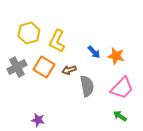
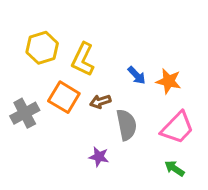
gray cross: (17, 67) -> (25, 113), moved
purple star: (38, 120) -> (99, 157), moved

